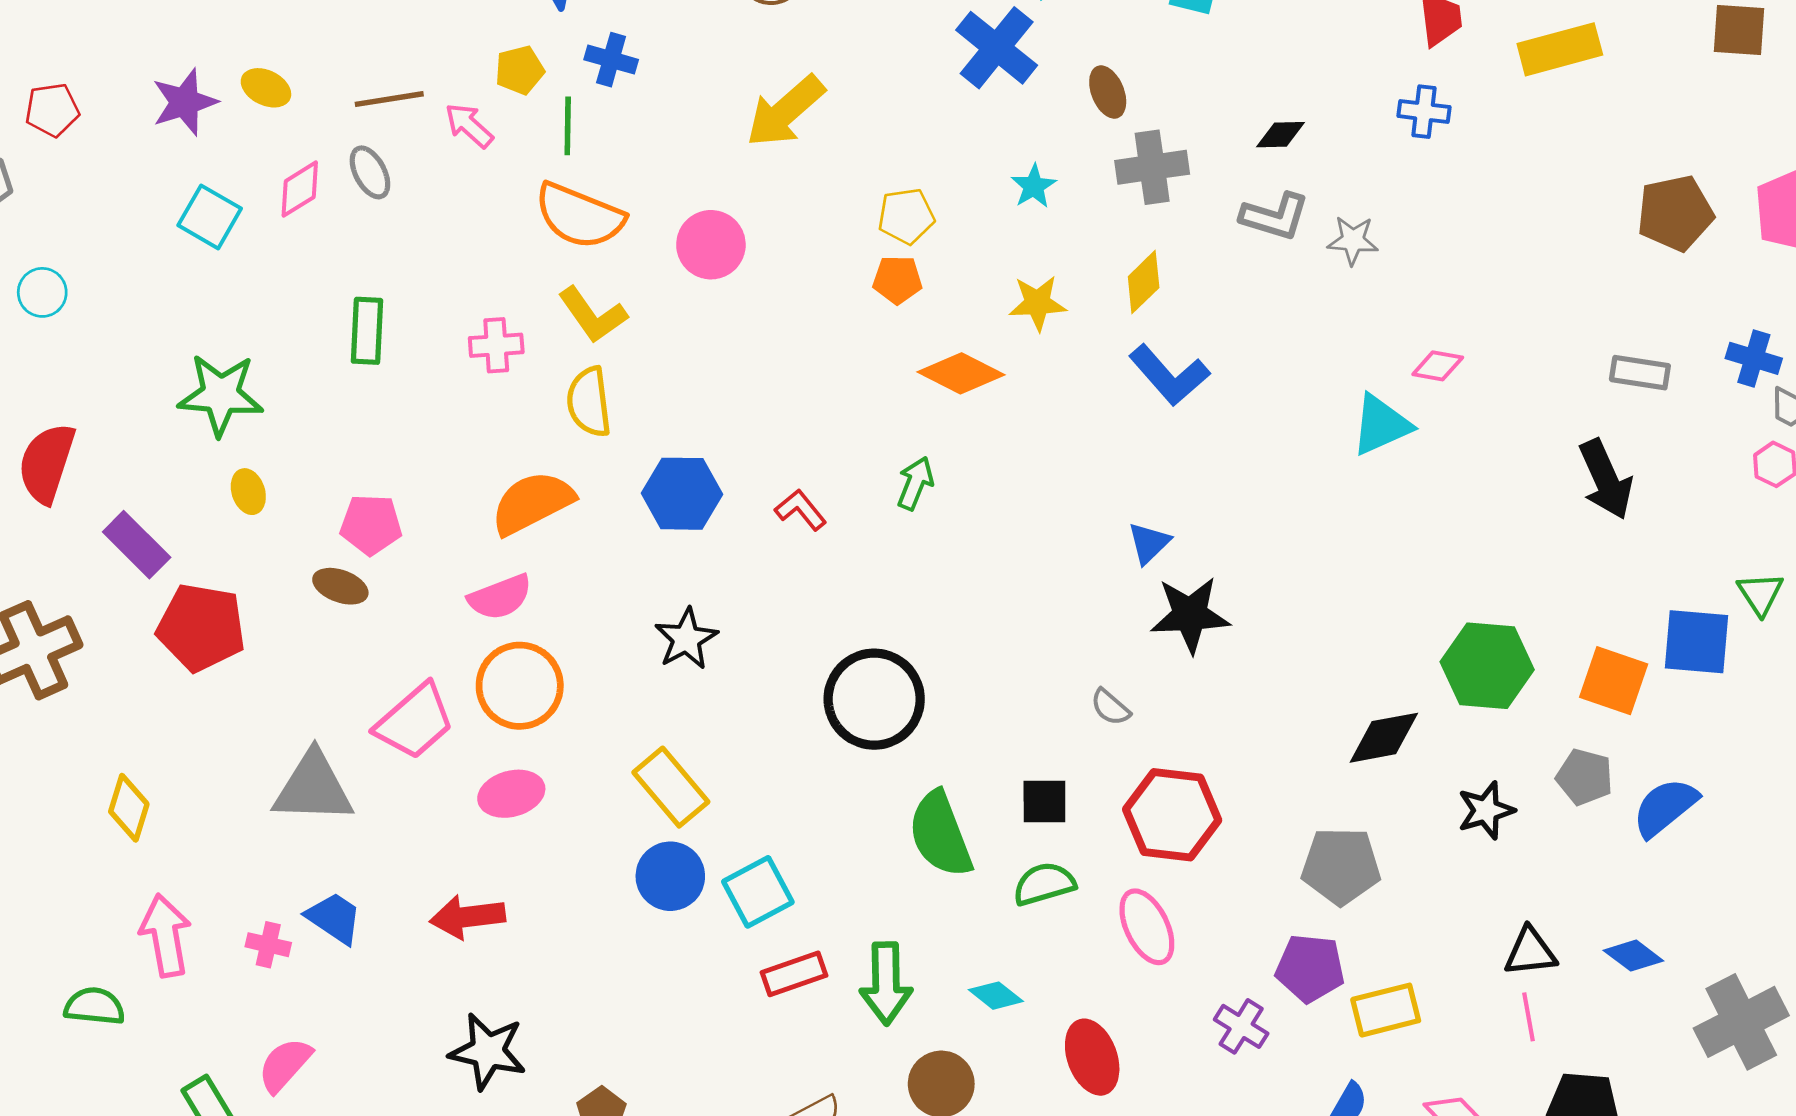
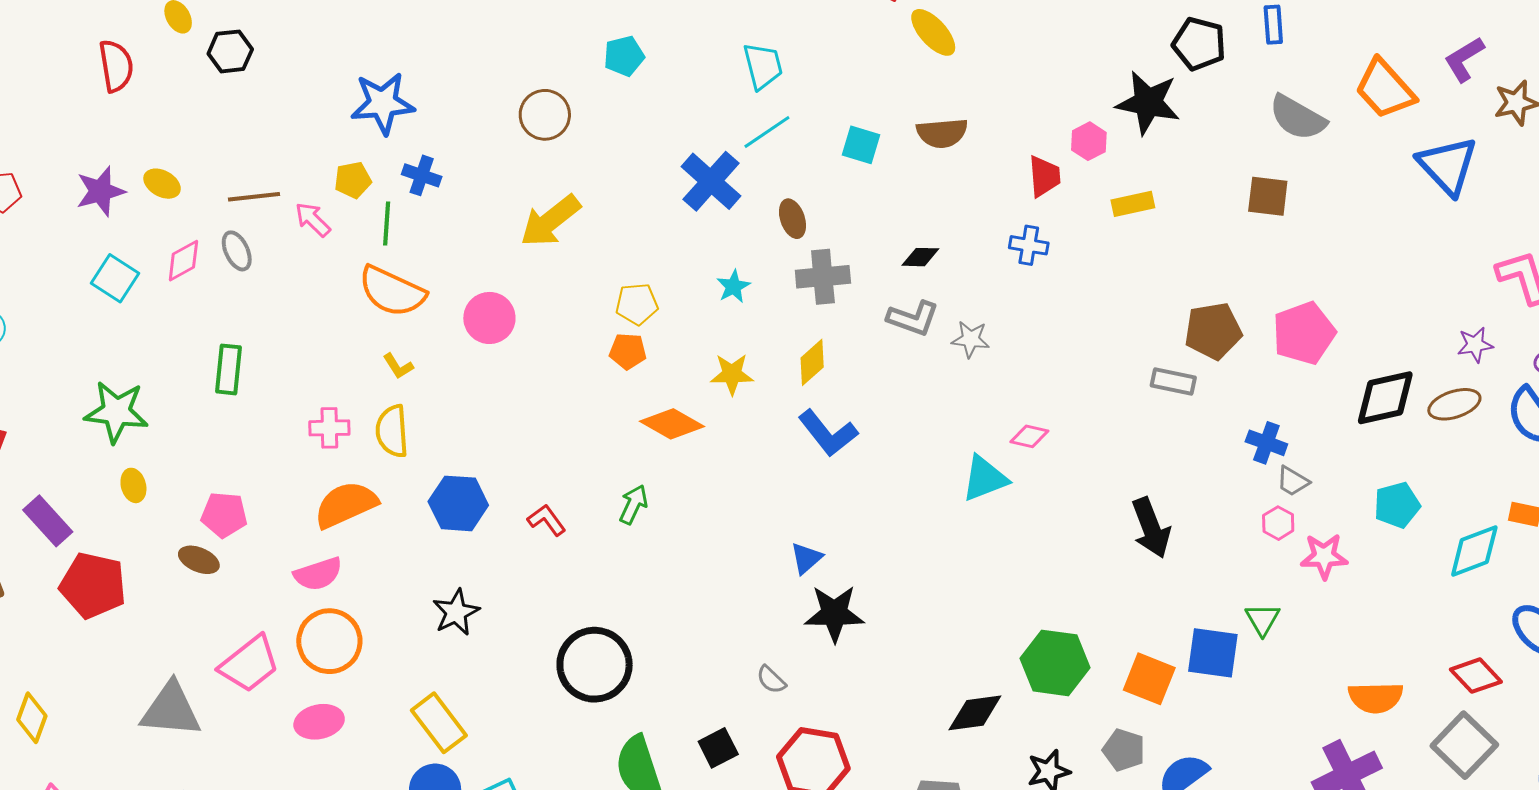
yellow rectangle: (1560, 49) -> (1133, 204), size x0.7
yellow L-shape: (593, 315) -> (398, 366), size x0.6
pink cross: (496, 345) -> (329, 428), moved
gray rectangle: (1640, 373) -> (1173, 382), moved
black square: (1044, 801) -> (718, 748), turned -30

